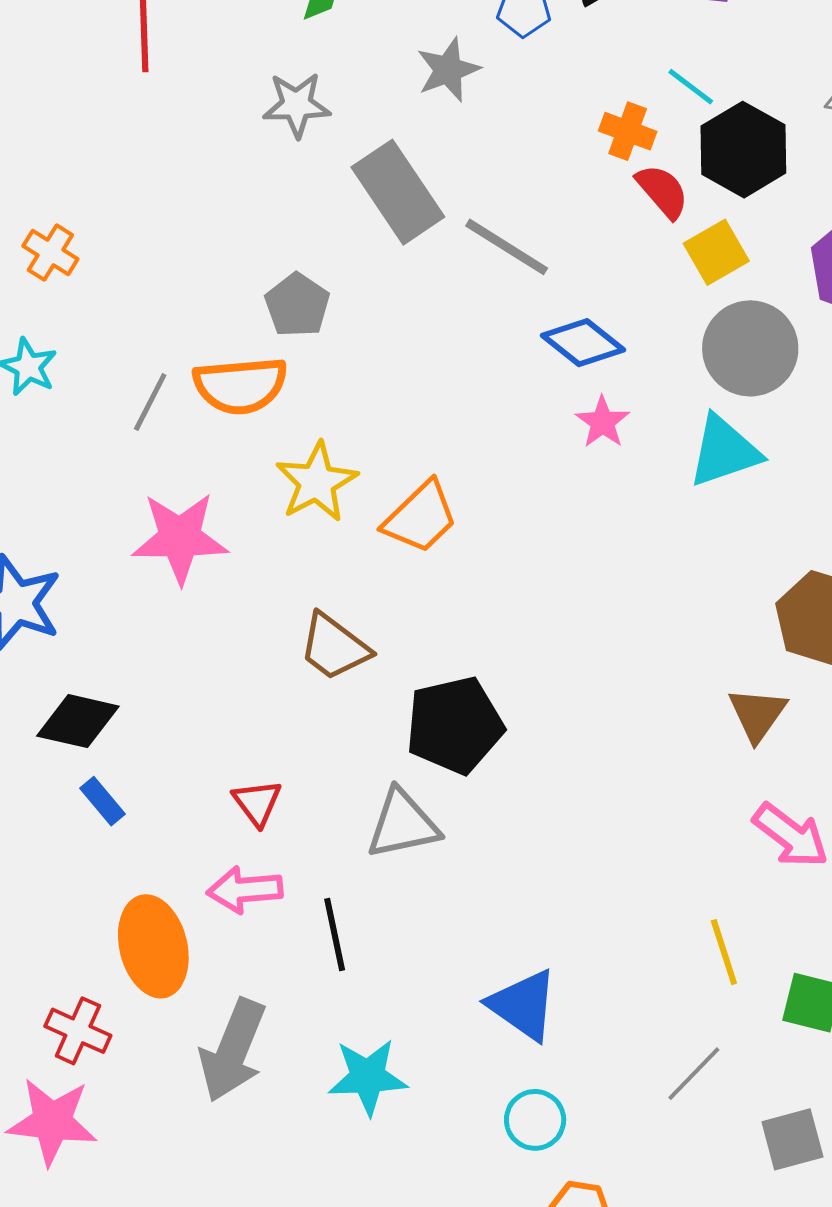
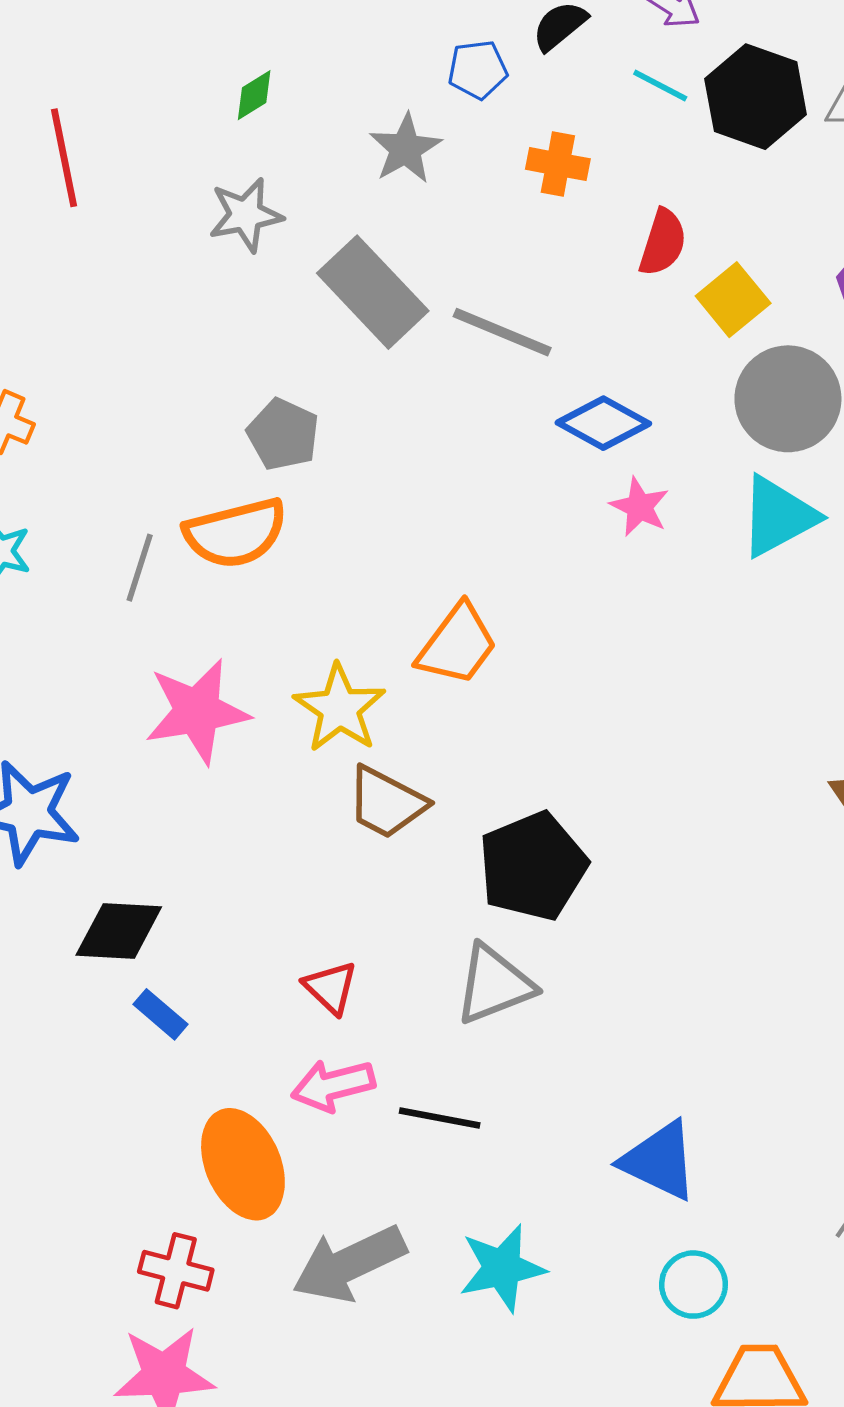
cyan line: (691, 87) -> (660, 86), moved
orange cross: (628, 131) -> (558, 164), moved
black hexagon: (743, 150) -> (756, 97), moved
red semicircle: (662, 191) -> (663, 242), turned 68
yellow star: (317, 482) -> (340, 708), moved
black line: (335, 935) -> (440, 1118), turned -58
gray arrow: (233, 1050) -> (349, 1264), turned 52

